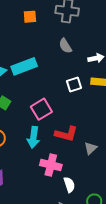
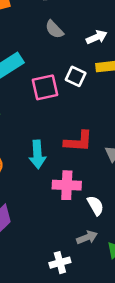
white square: (74, 84) -> (76, 76), turned -35
pink square: (41, 109) -> (45, 87), moved, turned 30

